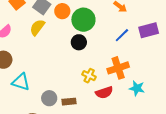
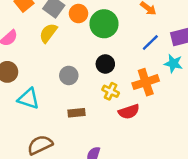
black circle: (79, 42) -> (105, 64), moved
cyan star: (137, 88) -> (173, 63), moved
gray circle: (49, 98) -> (69, 75), moved
brown rectangle: (69, 102) -> (77, 113), moved

